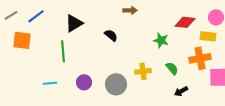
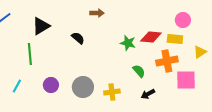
red diamond: (185, 22) -> (151, 37), moved
yellow cross: (143, 71) -> (112, 92), moved
cyan line: (50, 83) -> (17, 86), turned -56

